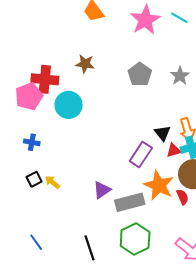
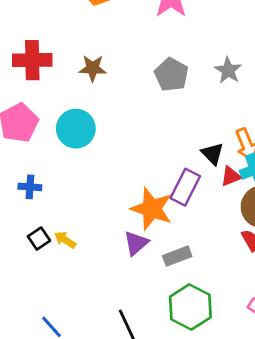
red cross: (45, 79) -> (32, 60), moved
orange star: (159, 185) -> (152, 209), moved
gray rectangle: (130, 202) -> (177, 256), size x0.7

